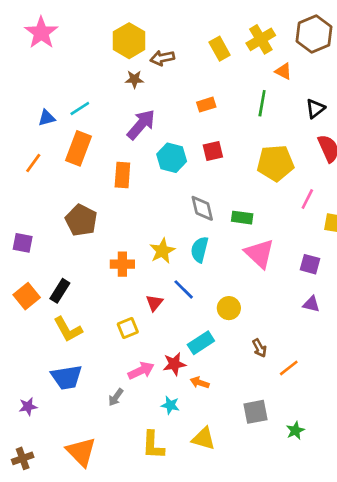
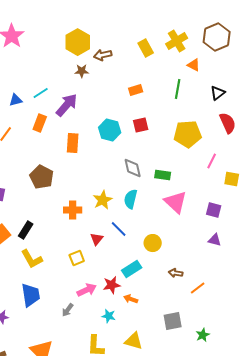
purple arrow: (141, 124) -> (67, 105), moved
orange rectangle: (79, 148) -> (40, 123), size x0.7
brown arrow: (259, 348) -> (176, 273), turned 128
blue trapezoid: (67, 377) -> (31, 295), turned -90

